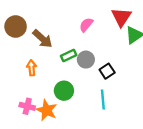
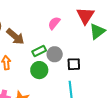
black square: (107, 71) -> (74, 64), turned 32
green circle: (64, 91) -> (39, 70), moved

